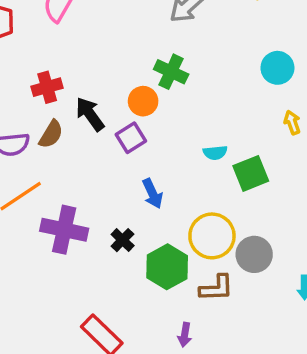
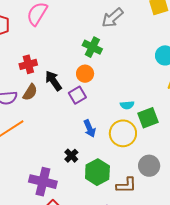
green cross: (171, 72) -> (92, 47), moved
purple cross: (64, 230) -> (43, 182), moved
yellow circle: (212, 236) -> (123, 133), moved

